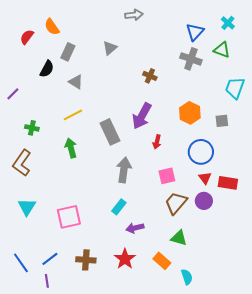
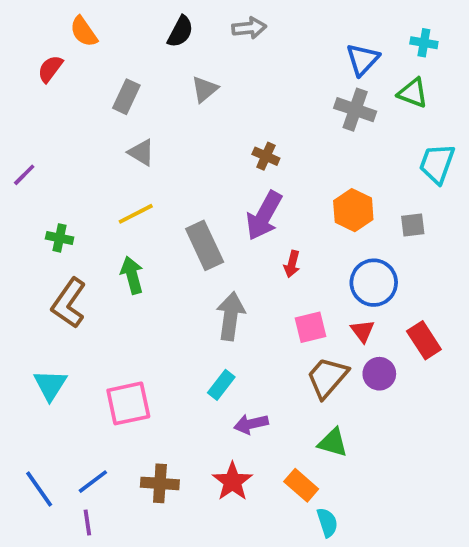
cyan cross: (228, 23) -> (424, 43), turned -32
orange semicircle: (52, 27) -> (84, 32), moved
black semicircle: (47, 69) -> (180, 32), moved
brown cross: (150, 76) -> (266, 156), moved
brown L-shape: (22, 163) -> (69, 303), moved
red triangle: (205, 178) -> (363, 331), moved
red rectangle: (228, 183) -> (424, 340), turned 48
cyan semicircle: (187, 277) -> (327, 522), moved

